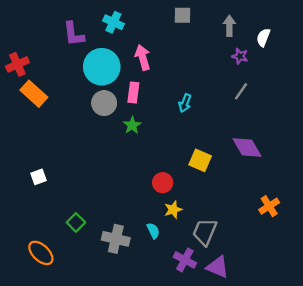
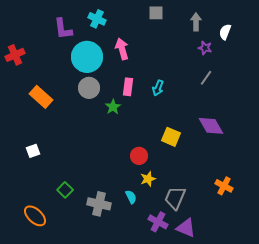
pink rectangle: (133, 92) -> (128, 87), moved
orange rectangle: (34, 94) -> (41, 97), moved
orange cross: (269, 206) -> (224, 186), moved, turned -30

